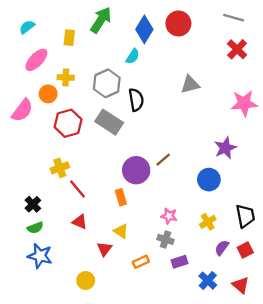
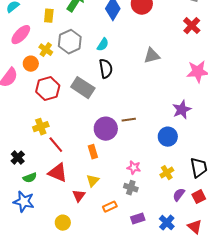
cyan semicircle: (133, 56) -> (103, 45), moved
yellow cross: (66, 77) -> (46, 50), turned 32
gray hexagon: (107, 83) -> (70, 42), moved
brown line: (163, 160) -> (129, 120), turned 32
red triangle: (80, 222) -> (58, 173), size x1.5
green semicircle: (35, 228) -> (30, 178), moved
yellow triangle: (121, 231) -> (93, 181), turned 40
purple rectangle: (180, 262) -> (138, 219), moved

